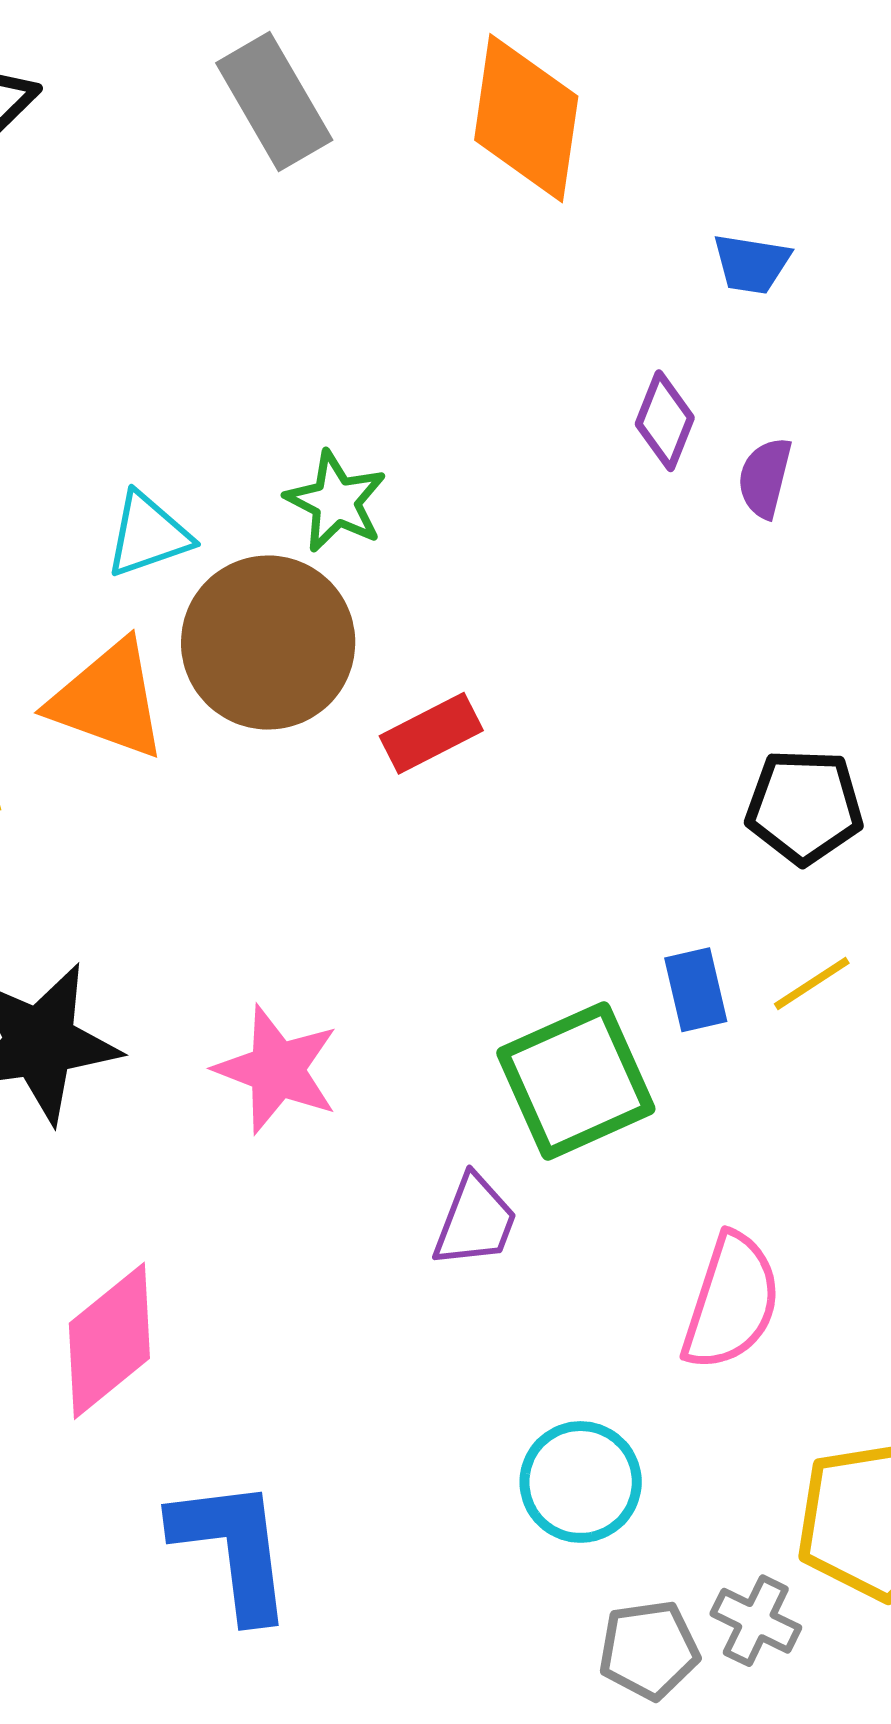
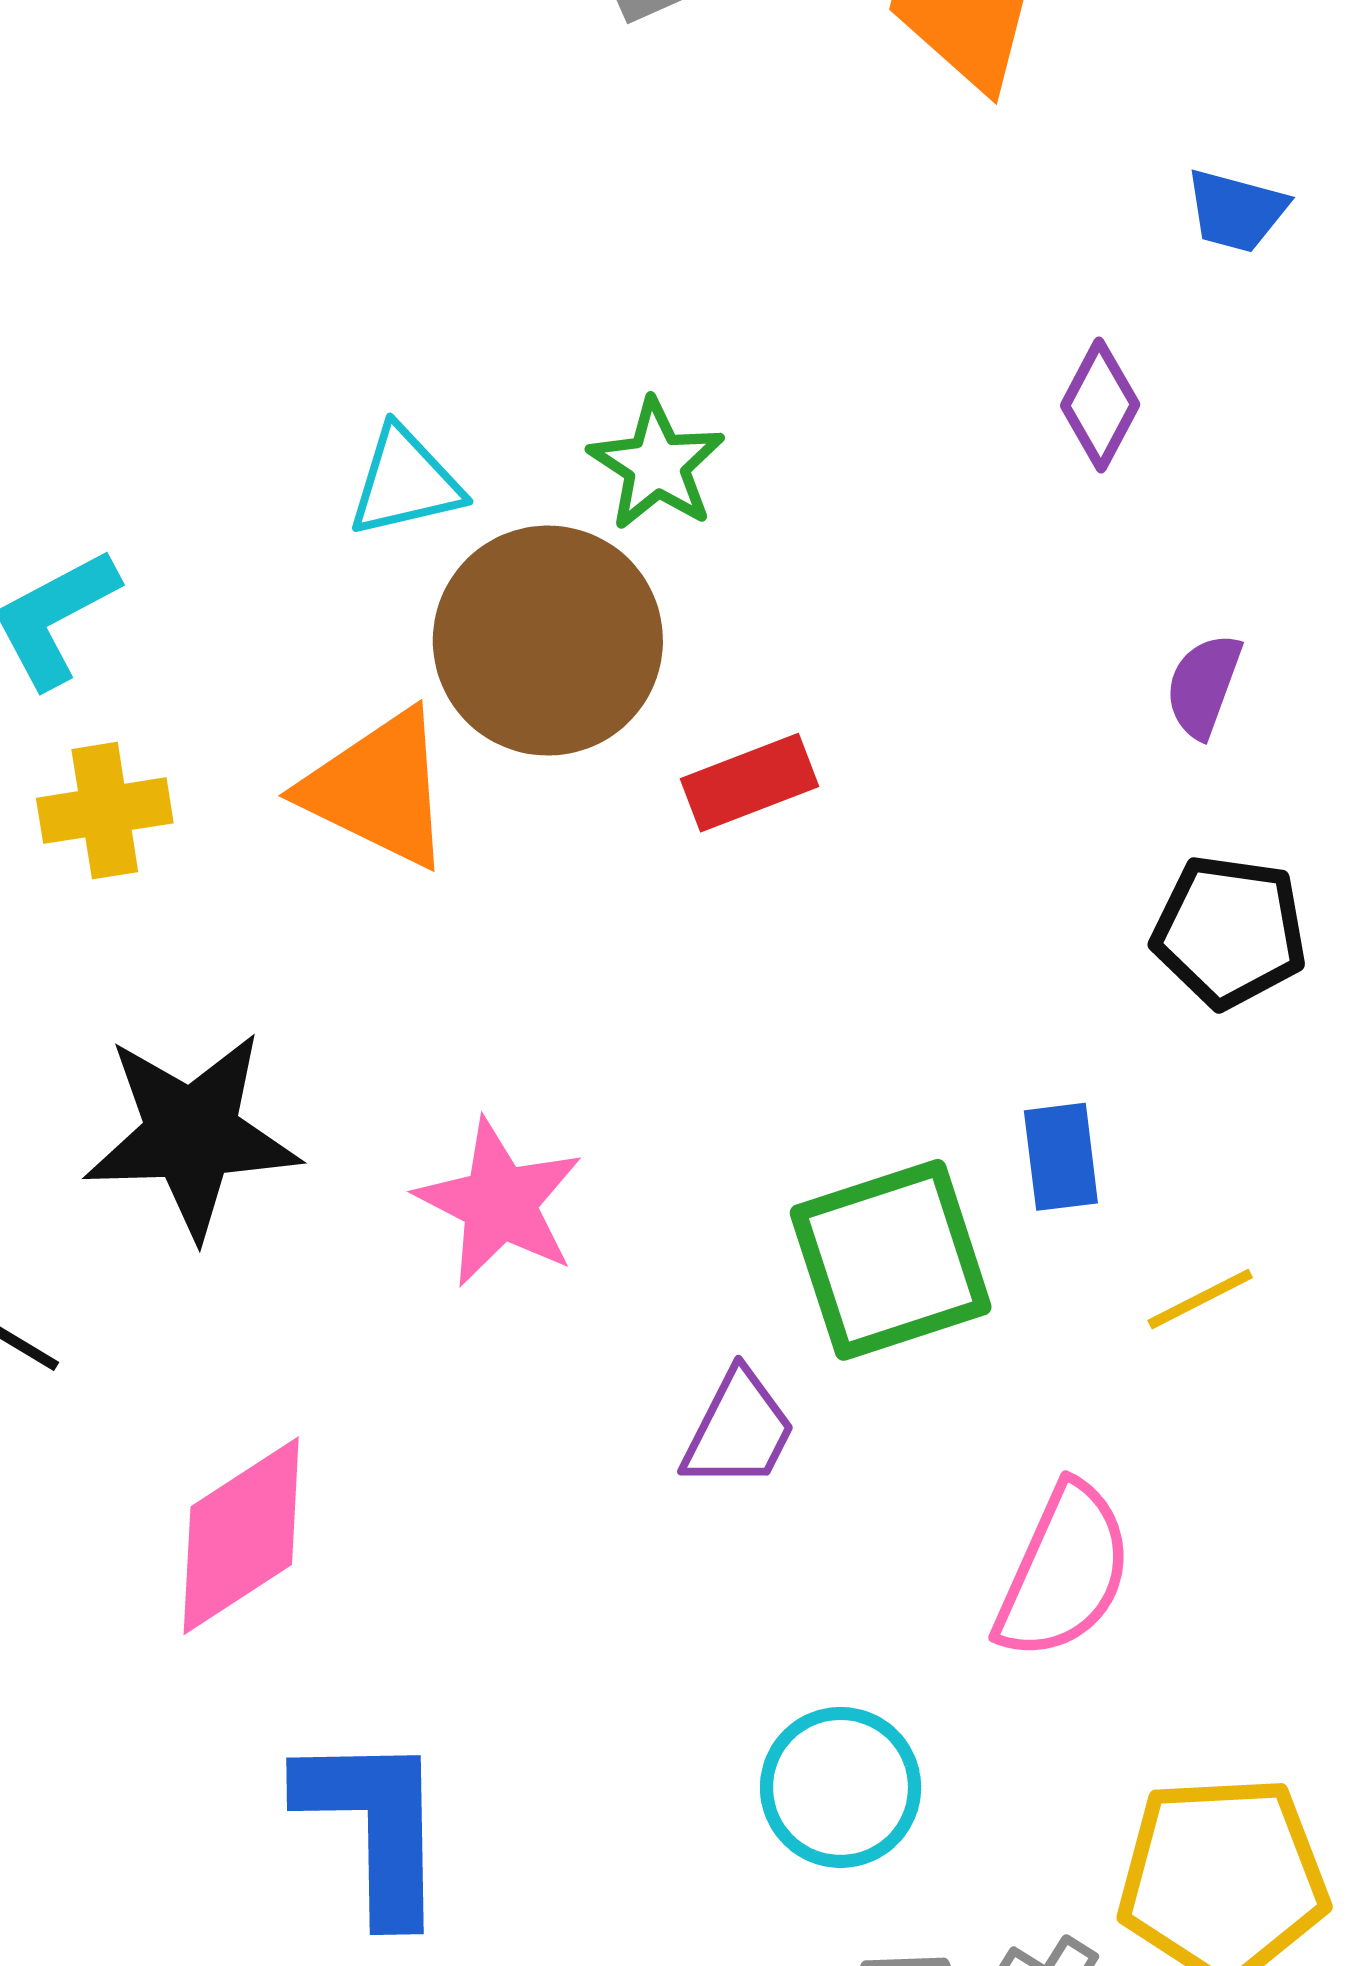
purple semicircle: (765, 478) -> (1203, 686), moved
orange triangle: (108, 700) -> (378, 789), moved
yellow line: (812, 984) -> (1200, 1299), moved

